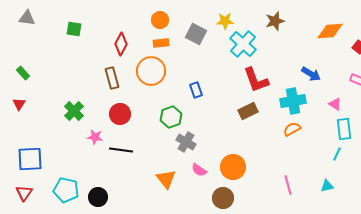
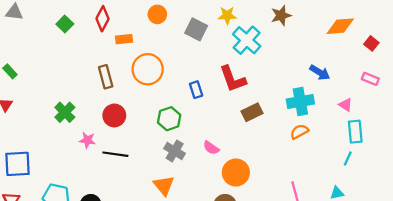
green square: (74, 29) -> (65, 24), turned 35
orange rectangle: (161, 43) -> (124, 39), moved
red diamond: (121, 44) -> (102, 19), moved
red L-shape: (256, 80) -> (233, 79), moved
gray cross: (186, 142) -> (175, 151), moved
pink semicircle: (199, 170) -> (211, 148), moved

